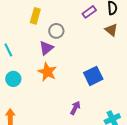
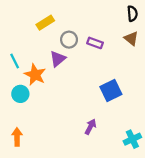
purple rectangle: (89, 12) -> (95, 43), moved, turned 56
yellow rectangle: (35, 16) -> (45, 23), turned 42
orange star: (47, 72) -> (35, 75), moved

